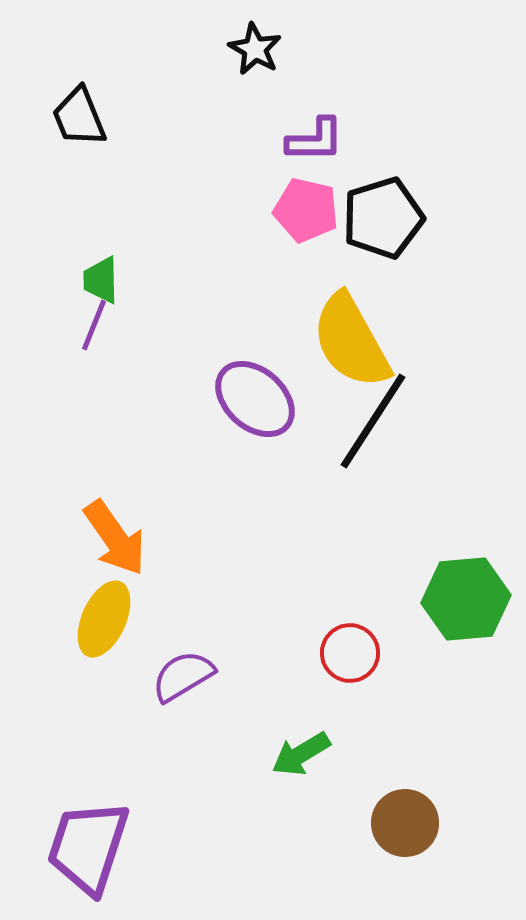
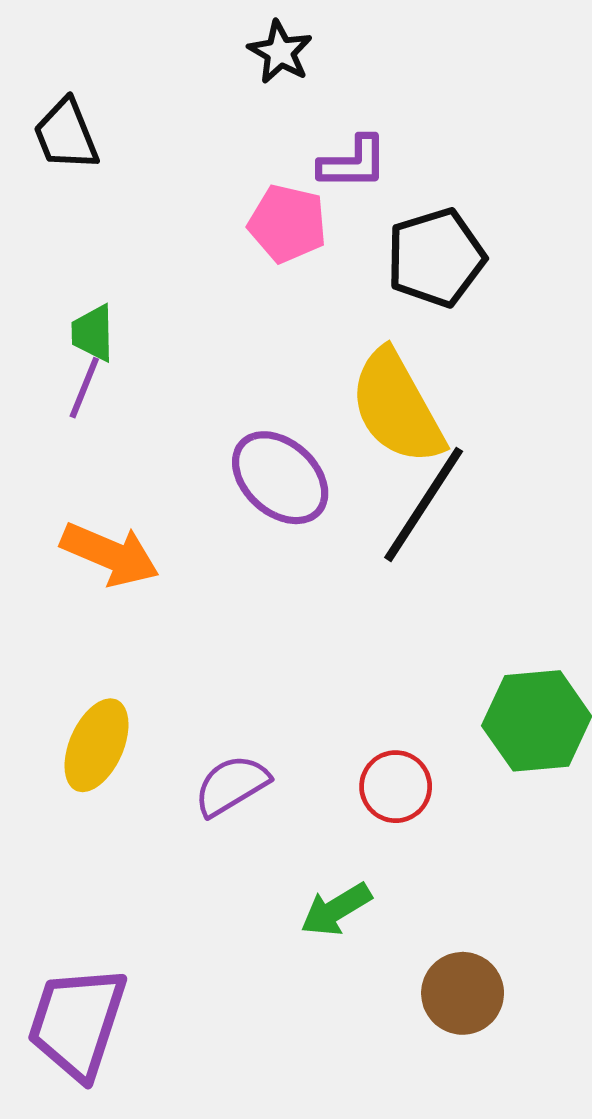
pink pentagon: (306, 210) -> (287, 224), moved
orange arrow: (115, 538) -> (110, 554), moved, turned -32
purple semicircle: (183, 676) -> (231, 785), moved

